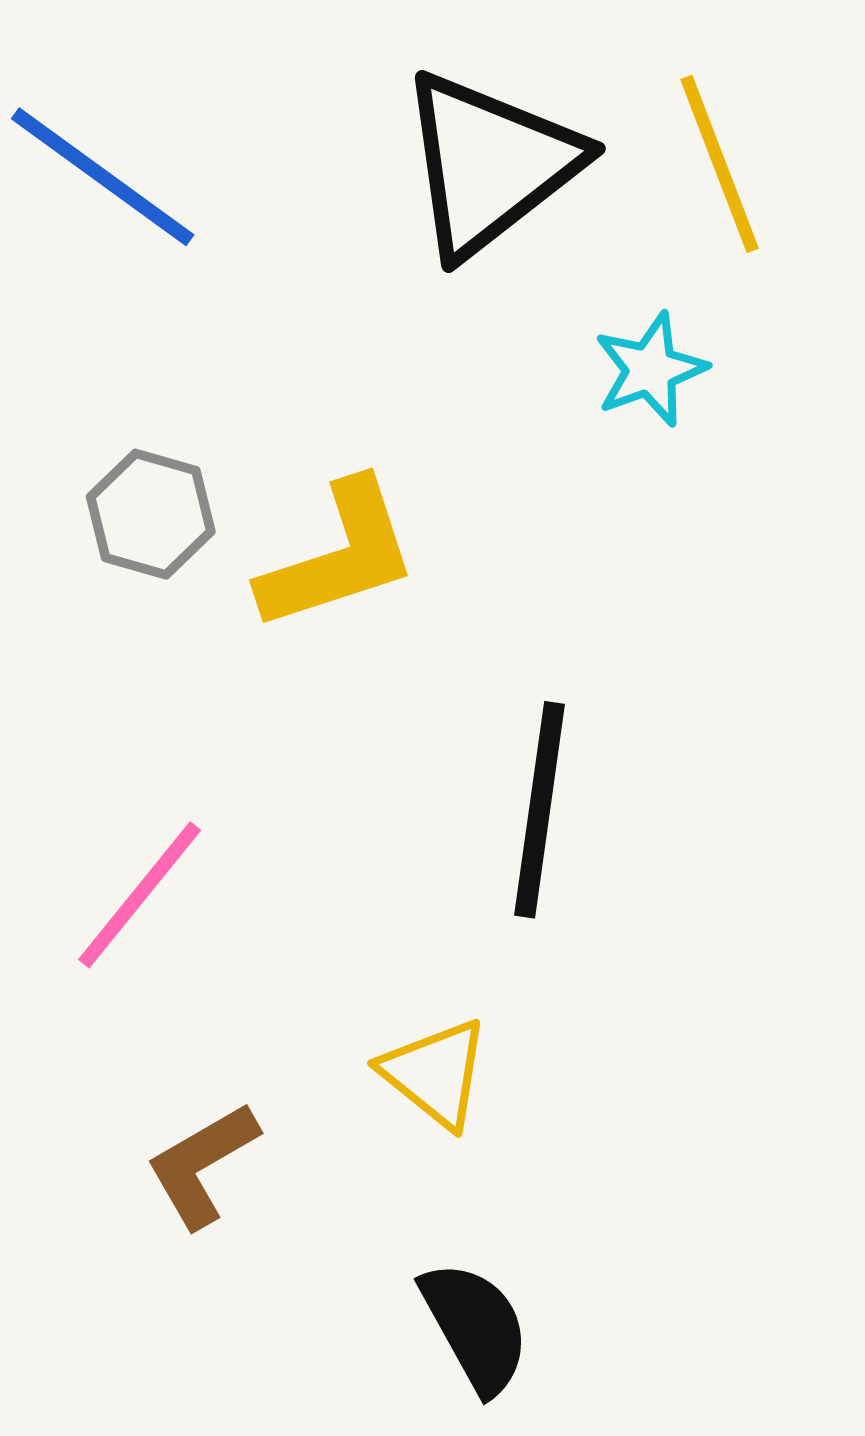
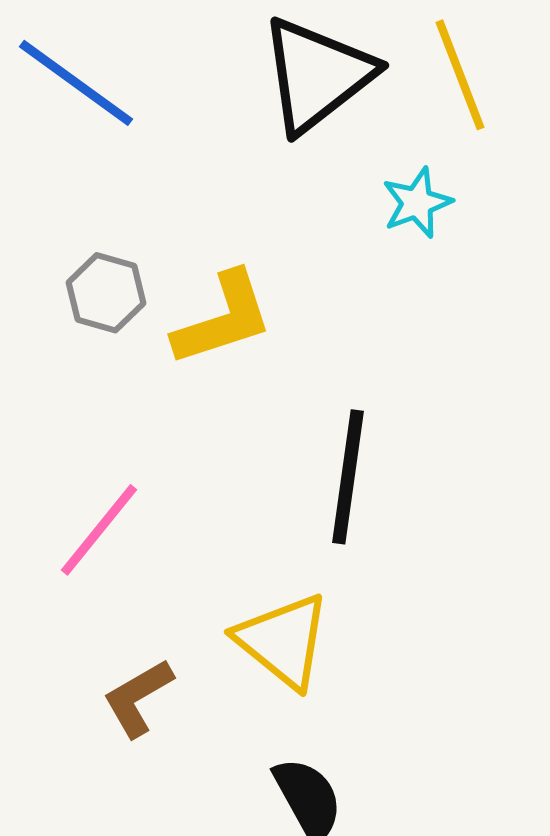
yellow triangle: (435, 1073) -> (283, 641), size x1.4

